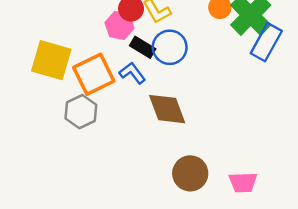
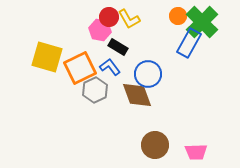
blue rectangle: (266, 42) -> (189, 43), moved
blue circle: (170, 47) -> (148, 74), moved
gray hexagon: (81, 112) -> (95, 90), moved

